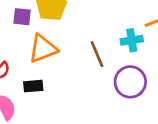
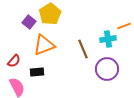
purple square: (22, 17) -> (29, 22), turned 32

